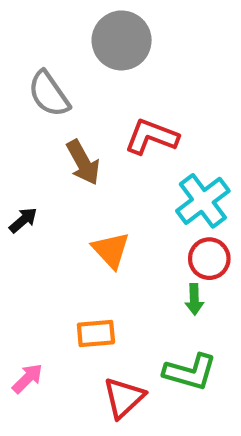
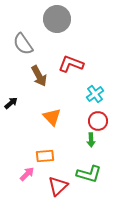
cyan cross: (203, 201) -> (95, 94), size x0.7
pink arrow: (27, 378) -> (27, 174), moved

